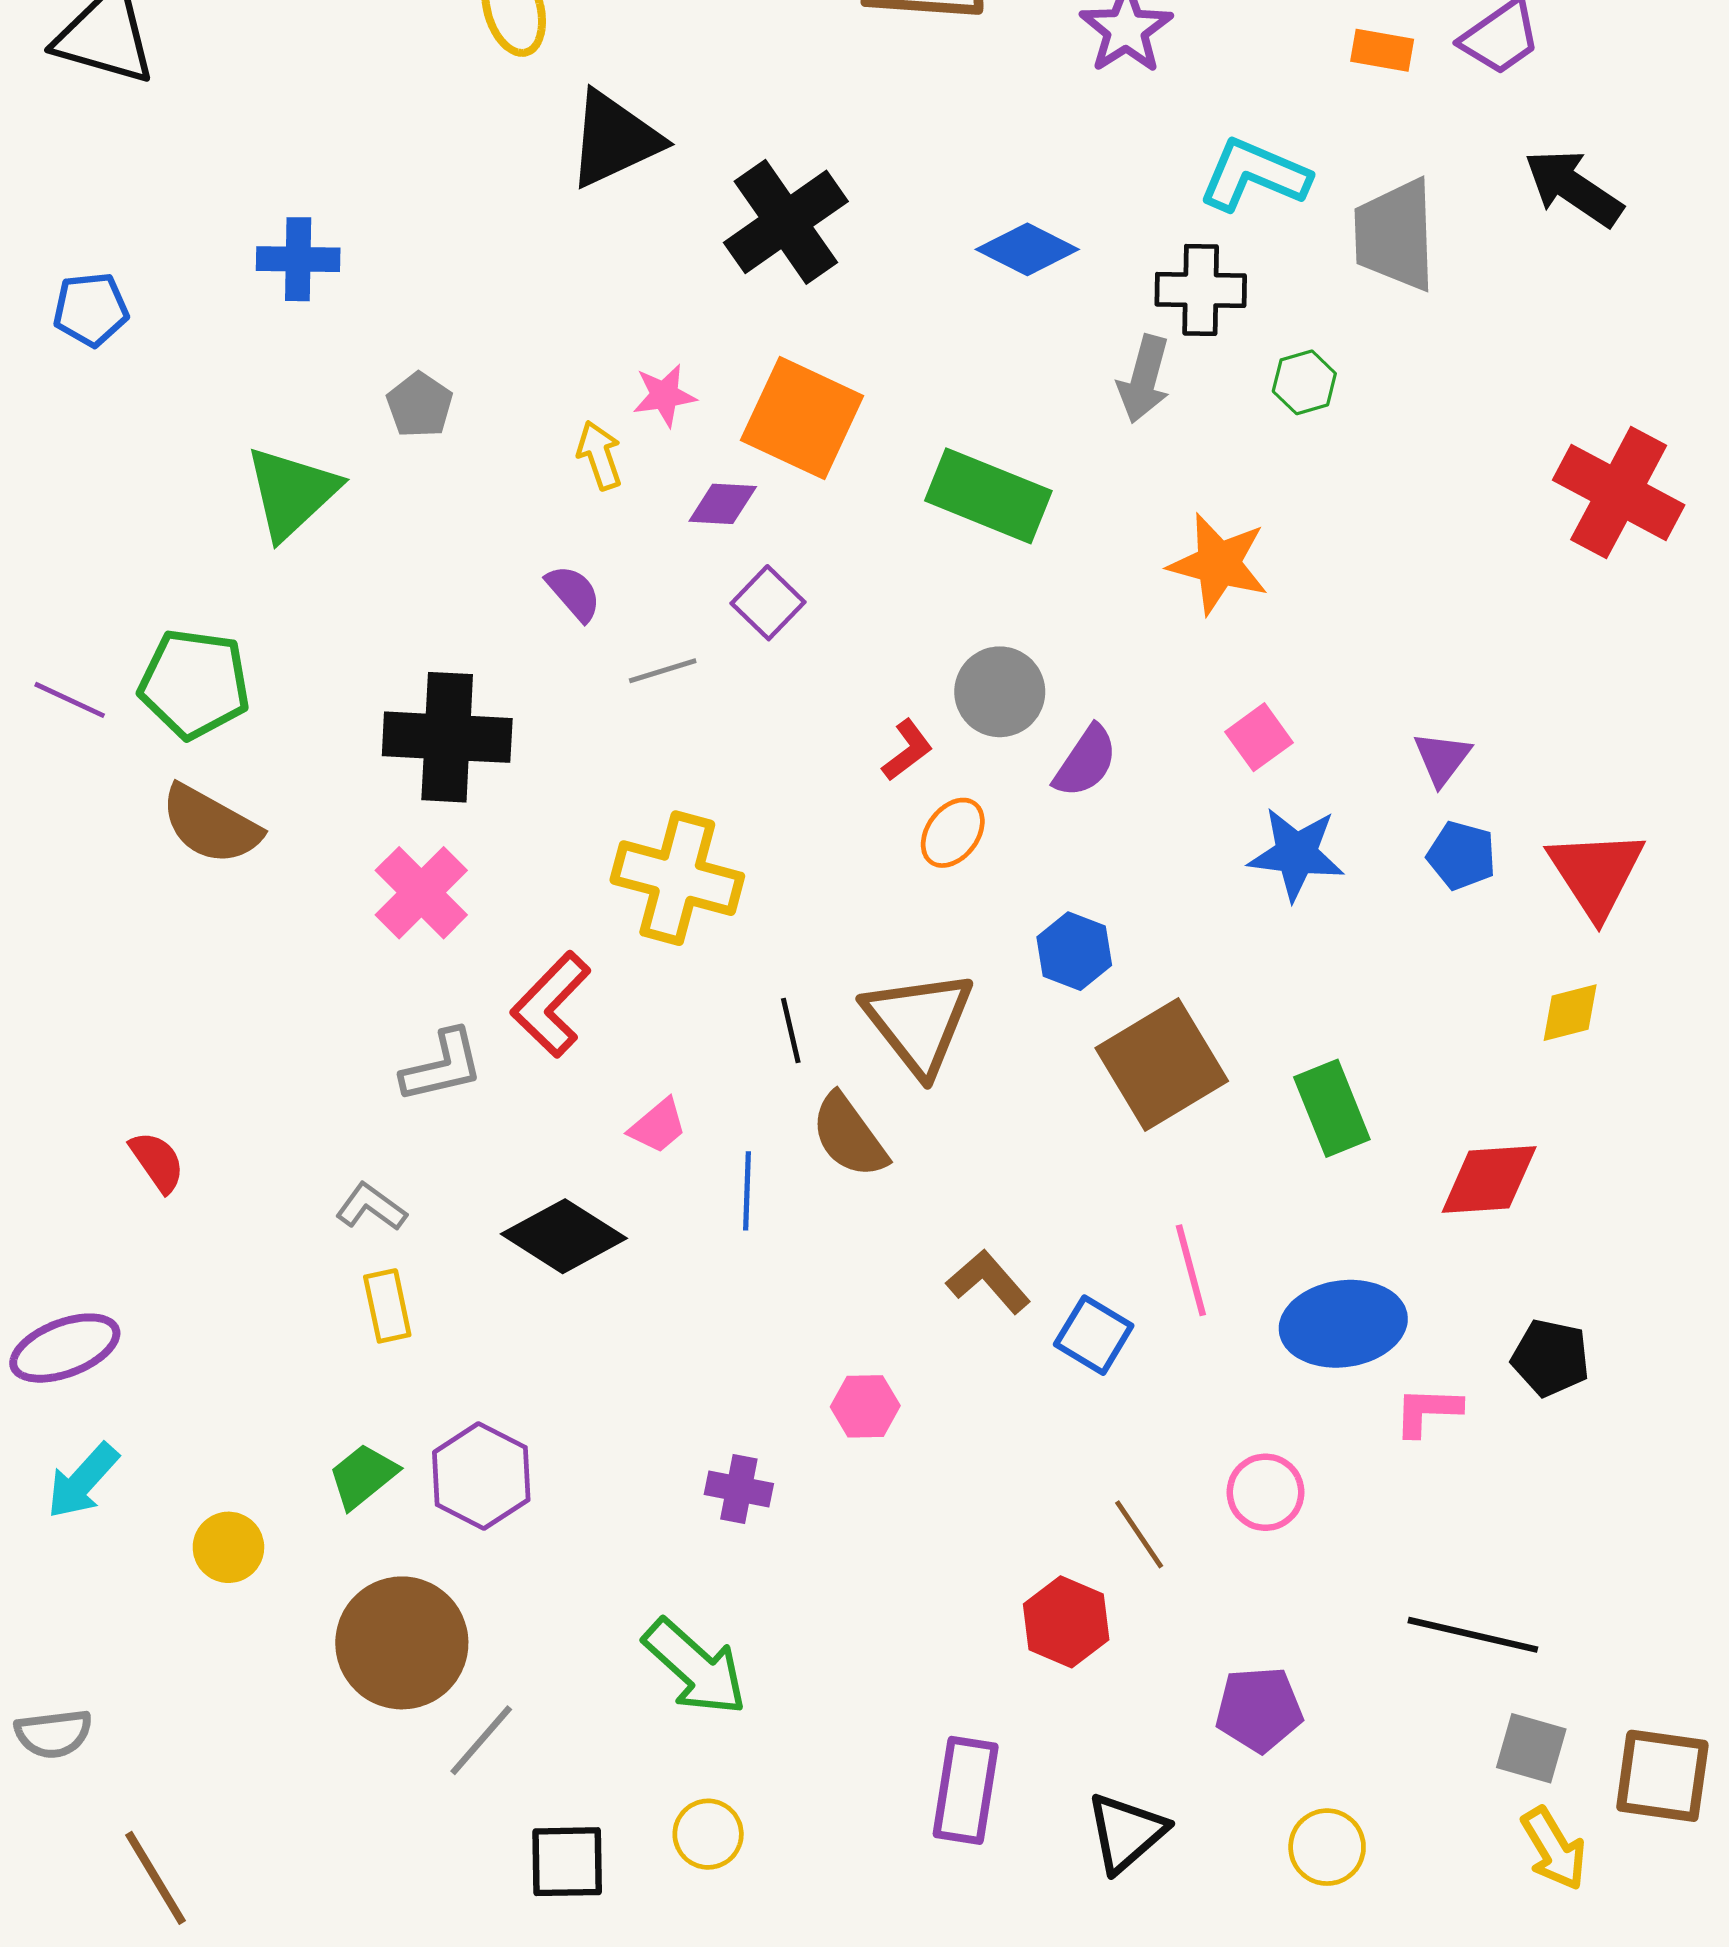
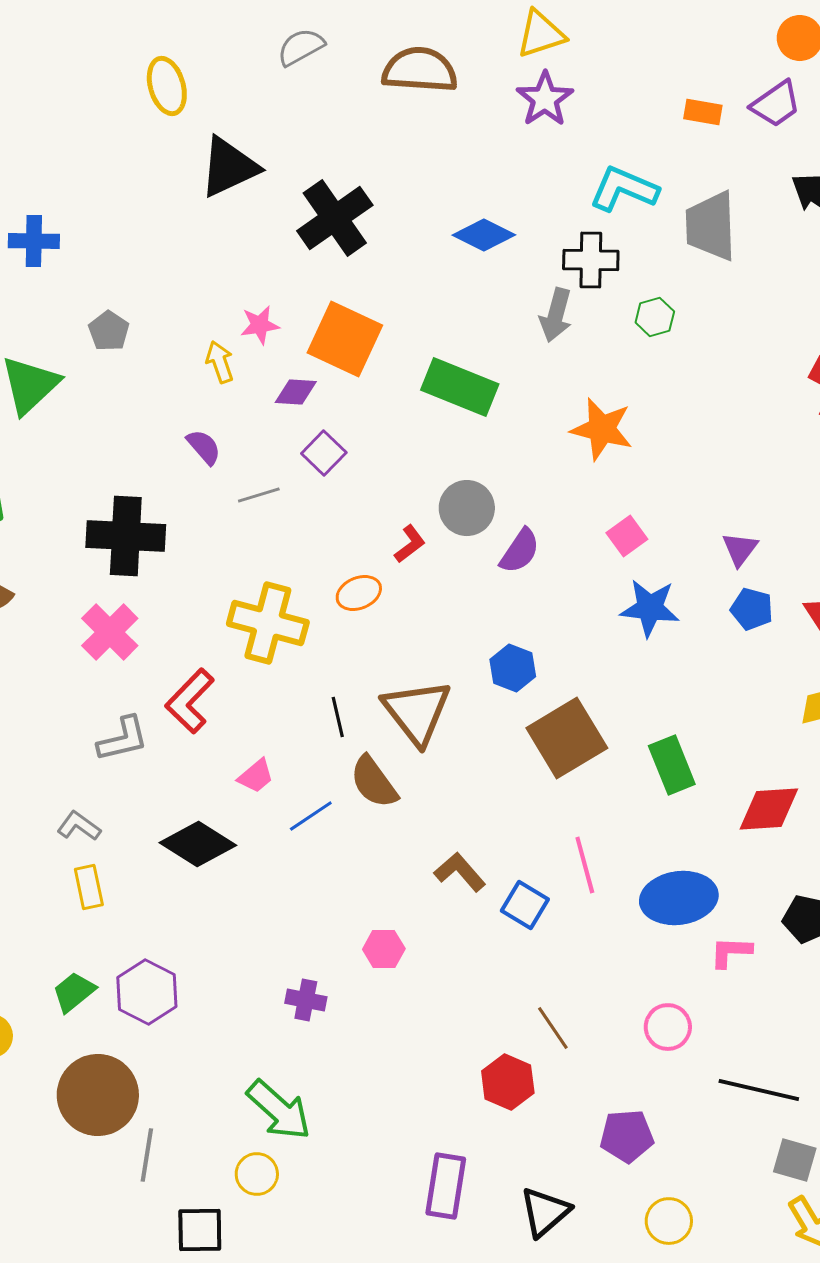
orange ellipse: (953, 833) -> (359, 593), moved, turned 30
blue line: (747, 1191) -> (311, 816), turned 54
pink circle: (1265, 1492) -> (668, 1027), moved
gray line: (481, 1740) -> (147, 1155), turned -32
yellow circle: (708, 1834) -> (257, 1174), moved

